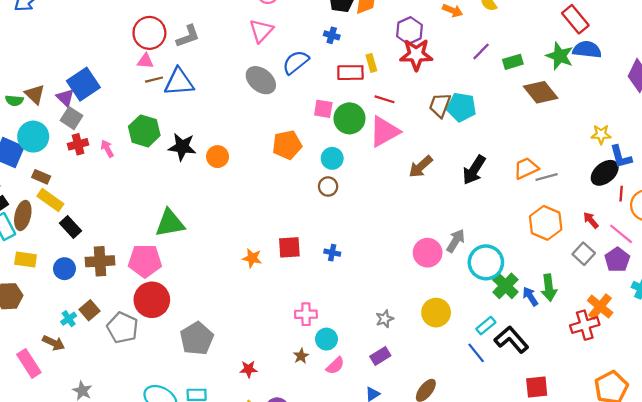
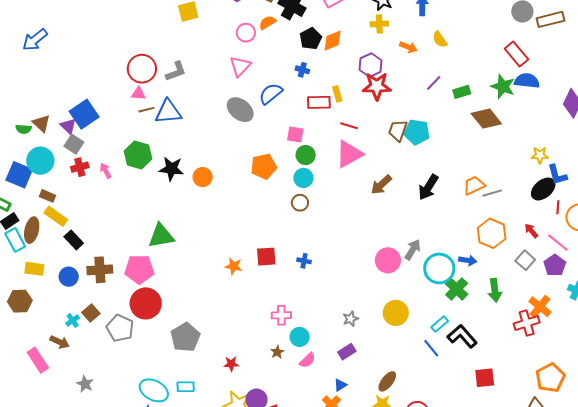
green circle: (349, 118) -> (306, 155), moved, size x0.7
blue arrow: (530, 296) -> (468, 260), moved, turned 132

